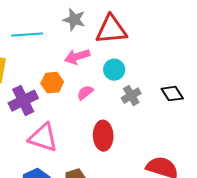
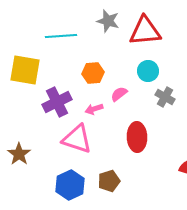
pink arrow: (77, 57) -> (94, 109), moved, size x0.7
orange hexagon: (52, 83) -> (93, 73), moved
gray cross: (131, 96) -> (165, 97), turned -30

